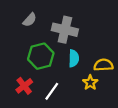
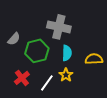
gray semicircle: (30, 20) -> (14, 39), moved
yellow star: (90, 83) -> (66, 75), moved

